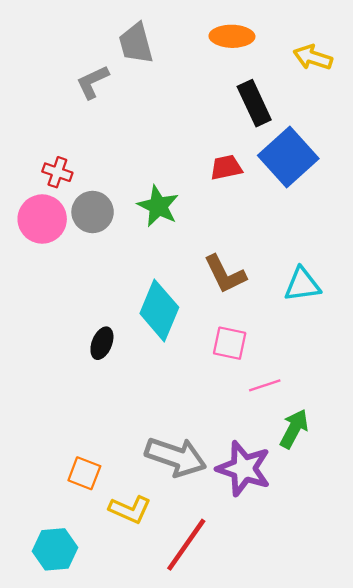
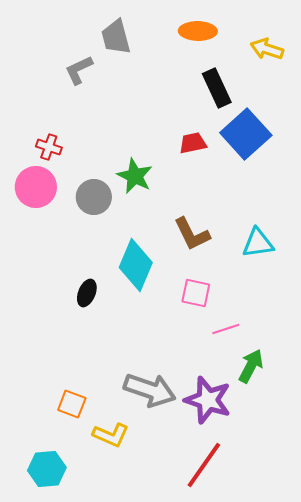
gray circle: (93, 212) -> (94, 197), moved
red line: (186, 545) -> (204, 465), moved

